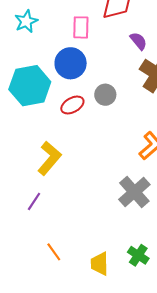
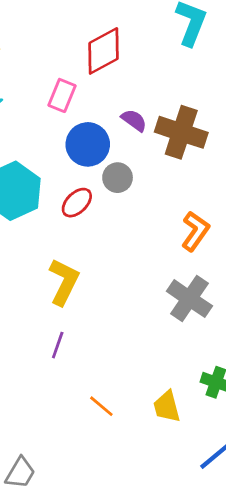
pink rectangle: (81, 27) -> (62, 95), turned 35
purple semicircle: (139, 41) -> (134, 120), moved
blue circle: (71, 63) -> (88, 144), moved

